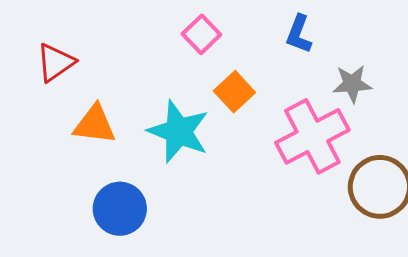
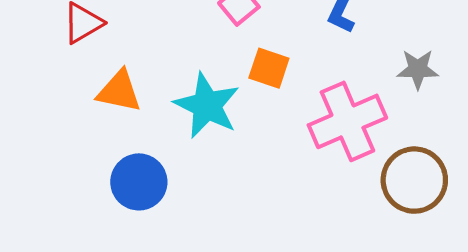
gray star: (352, 84) -> (418, 69), moved
orange square: (234, 92) -> (269, 68), turned -33

